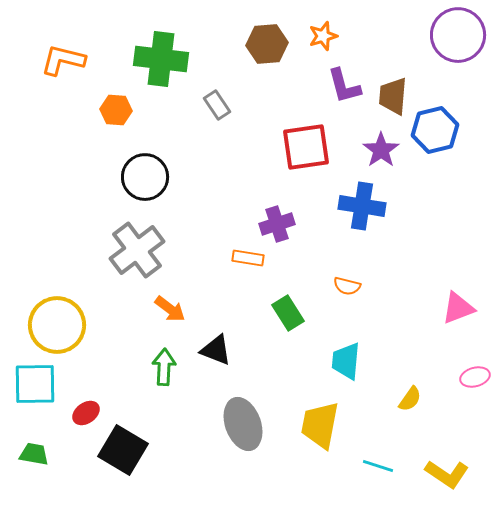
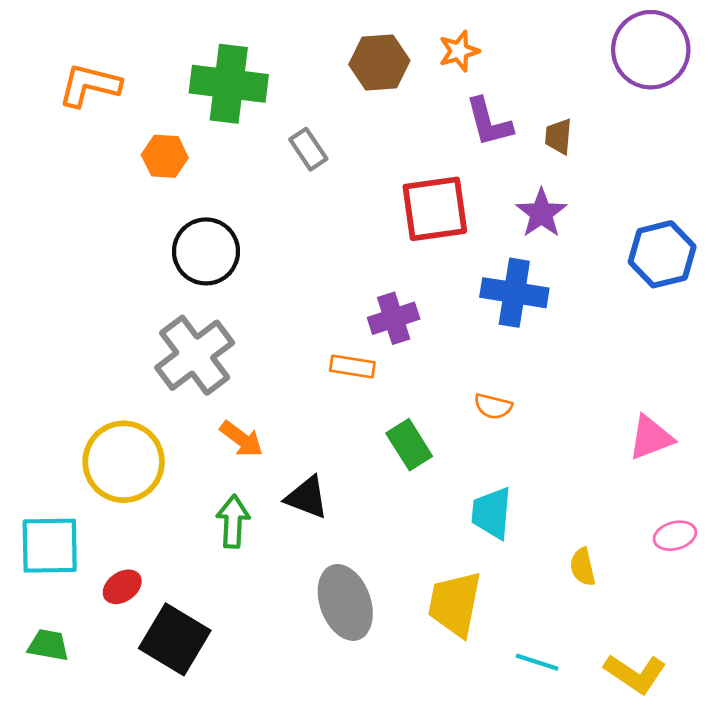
brown trapezoid: (393, 96) -> (558, 136), size x0.7
blue hexagon: (435, 130) -> (662, 254), moved
yellow circle: (57, 325) -> (124, 462), moved
yellow semicircle: (410, 399) -> (583, 567), turned 132

